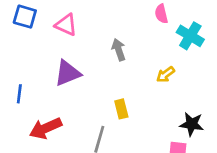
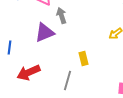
gray arrow: (119, 50) -> (62, 16), moved

